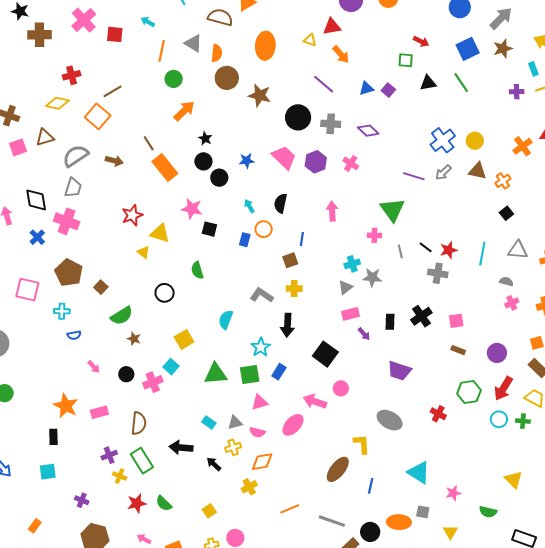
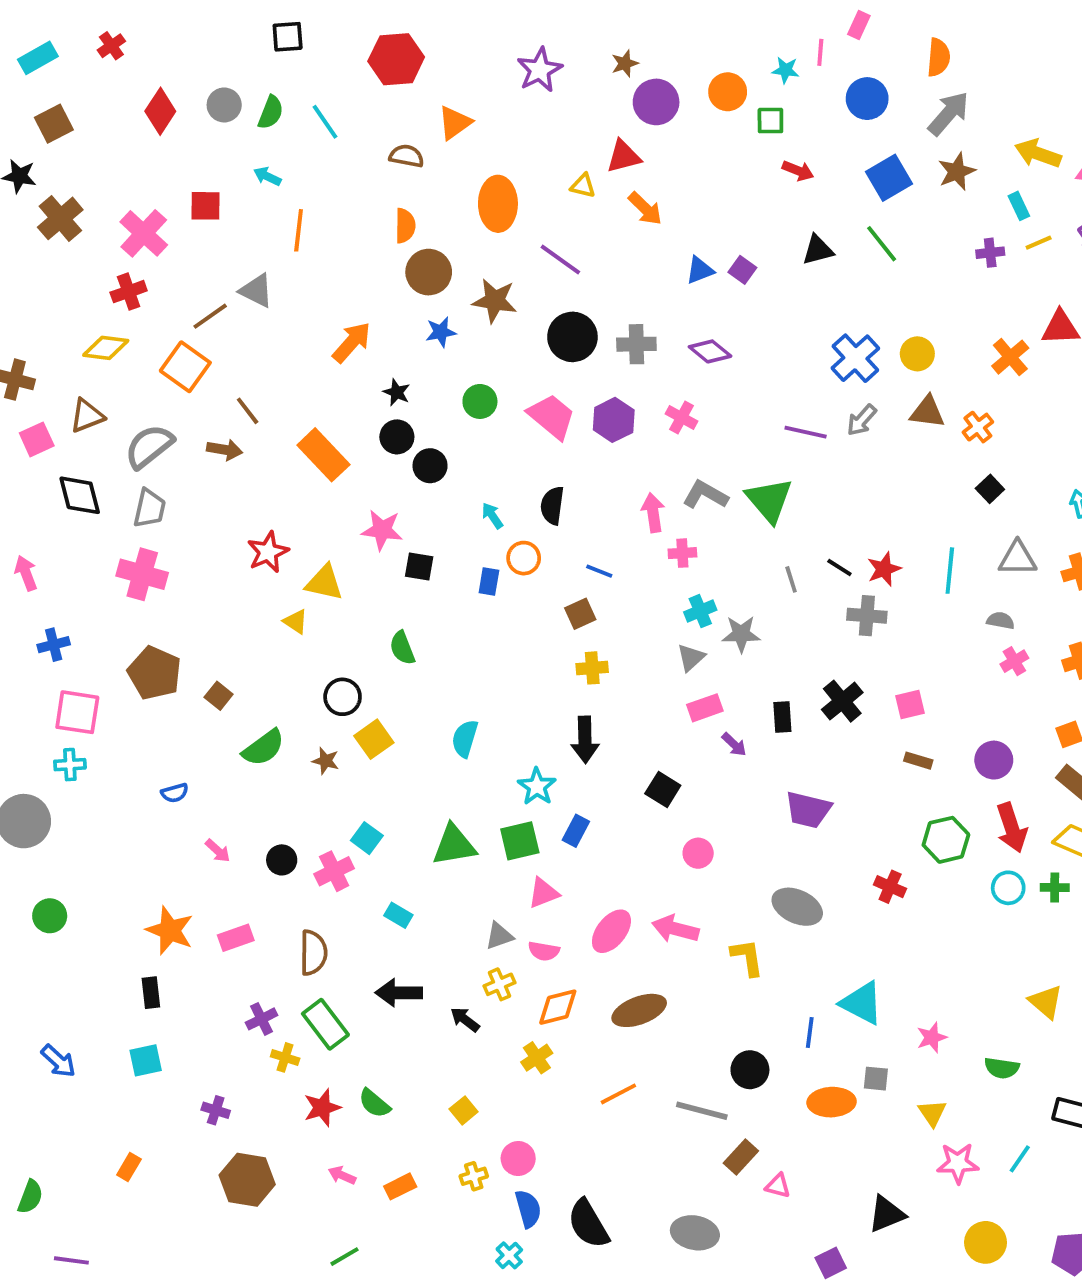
brown semicircle: (220, 17) -> (407, 156), size x0.7
pink cross: (84, 20) -> (144, 233), moved
brown cross: (40, 35) -> (60, 218), turned -35
gray triangle: (193, 43) -> (256, 291), moved
green square: (406, 60) -> (770, 121), moved
green circle: (174, 79) -> (480, 401), moved
purple line: (324, 84) -> (560, 260), moved
brown line: (149, 143) -> (248, 411), moved
blue star: (247, 161) -> (441, 332), moved
black diamond: (36, 200) -> (80, 495), moved
pink cross: (374, 235) -> (682, 553), moved
blue cross: (37, 237) -> (54, 645), moved, turned 35
blue line: (302, 239) -> (599, 571), turned -72
gray L-shape: (262, 295) -> (705, 495), moved
cyan cross: (62, 311) -> (70, 765), moved
brown star: (134, 339) -> (326, 761), moved
yellow square: (184, 339) -> (374, 739), moved
black square: (325, 354) -> (663, 789), size x0.7
red arrow: (503, 389) -> (1012, 828), turned -45
pink arrow: (315, 401) -> (675, 929), moved
cyan rectangle: (209, 423) -> (398, 915), moved
brown ellipse: (338, 469) -> (639, 1010), moved, turned 36
blue line: (371, 486) -> (810, 1033), moved
black circle: (370, 532) -> (750, 1070), moved

